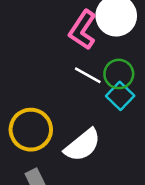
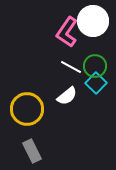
white semicircle: (83, 145) -> (67, 96), moved, size x0.7

